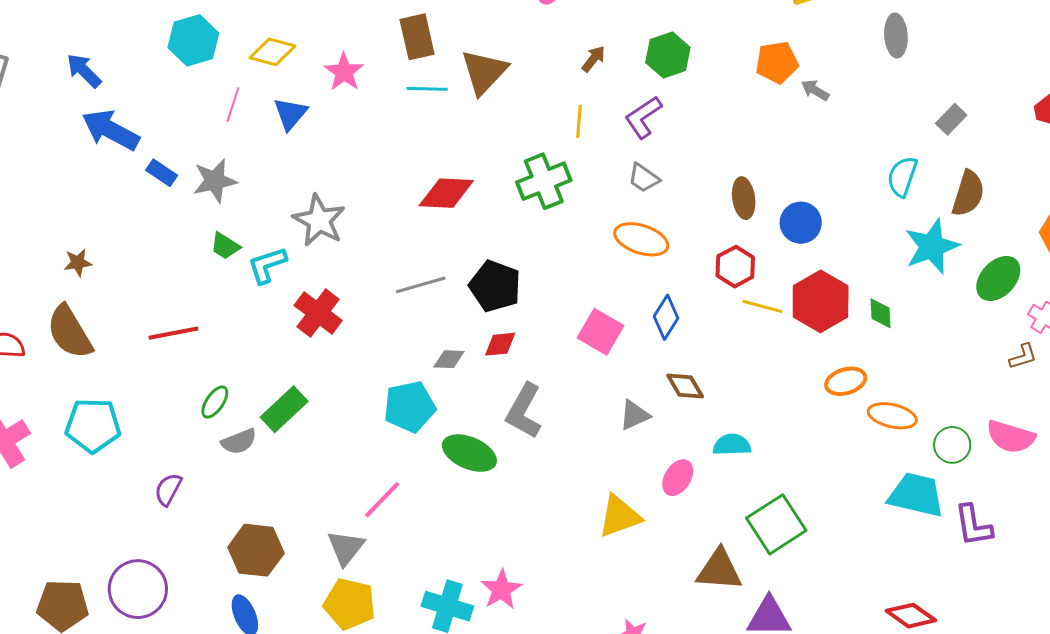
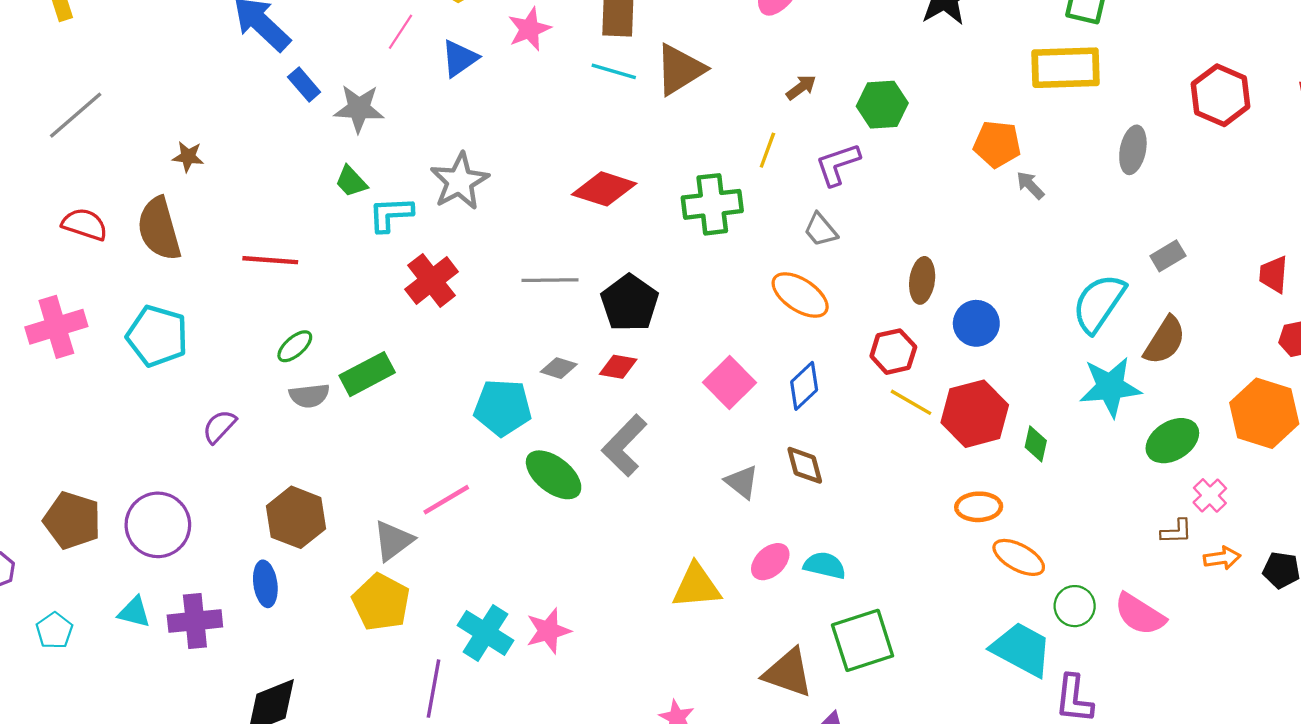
cyan semicircle: (902, 177) -> (1099, 303), size x1.4
gray triangle: (634, 415) -> (742, 482), turned 48
cyan semicircle: (732, 445) -> (825, 565), moved

